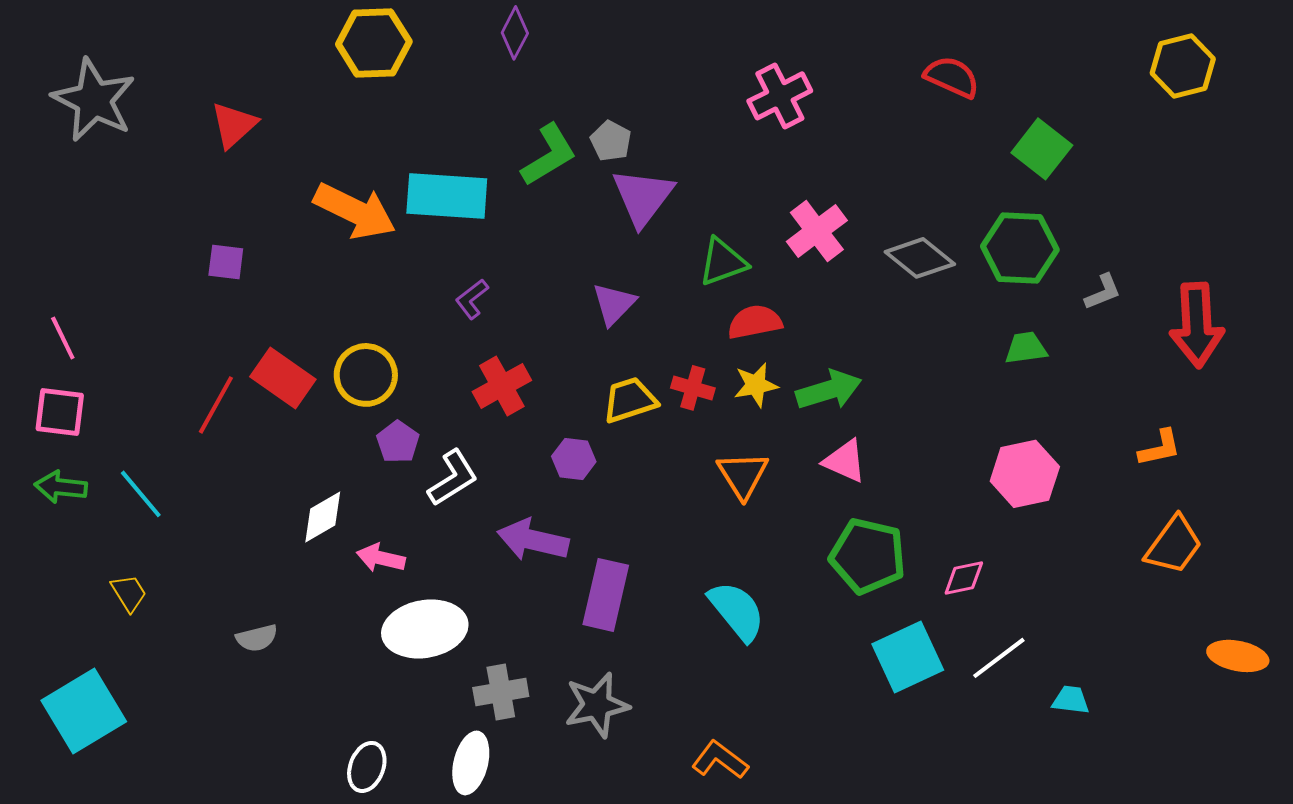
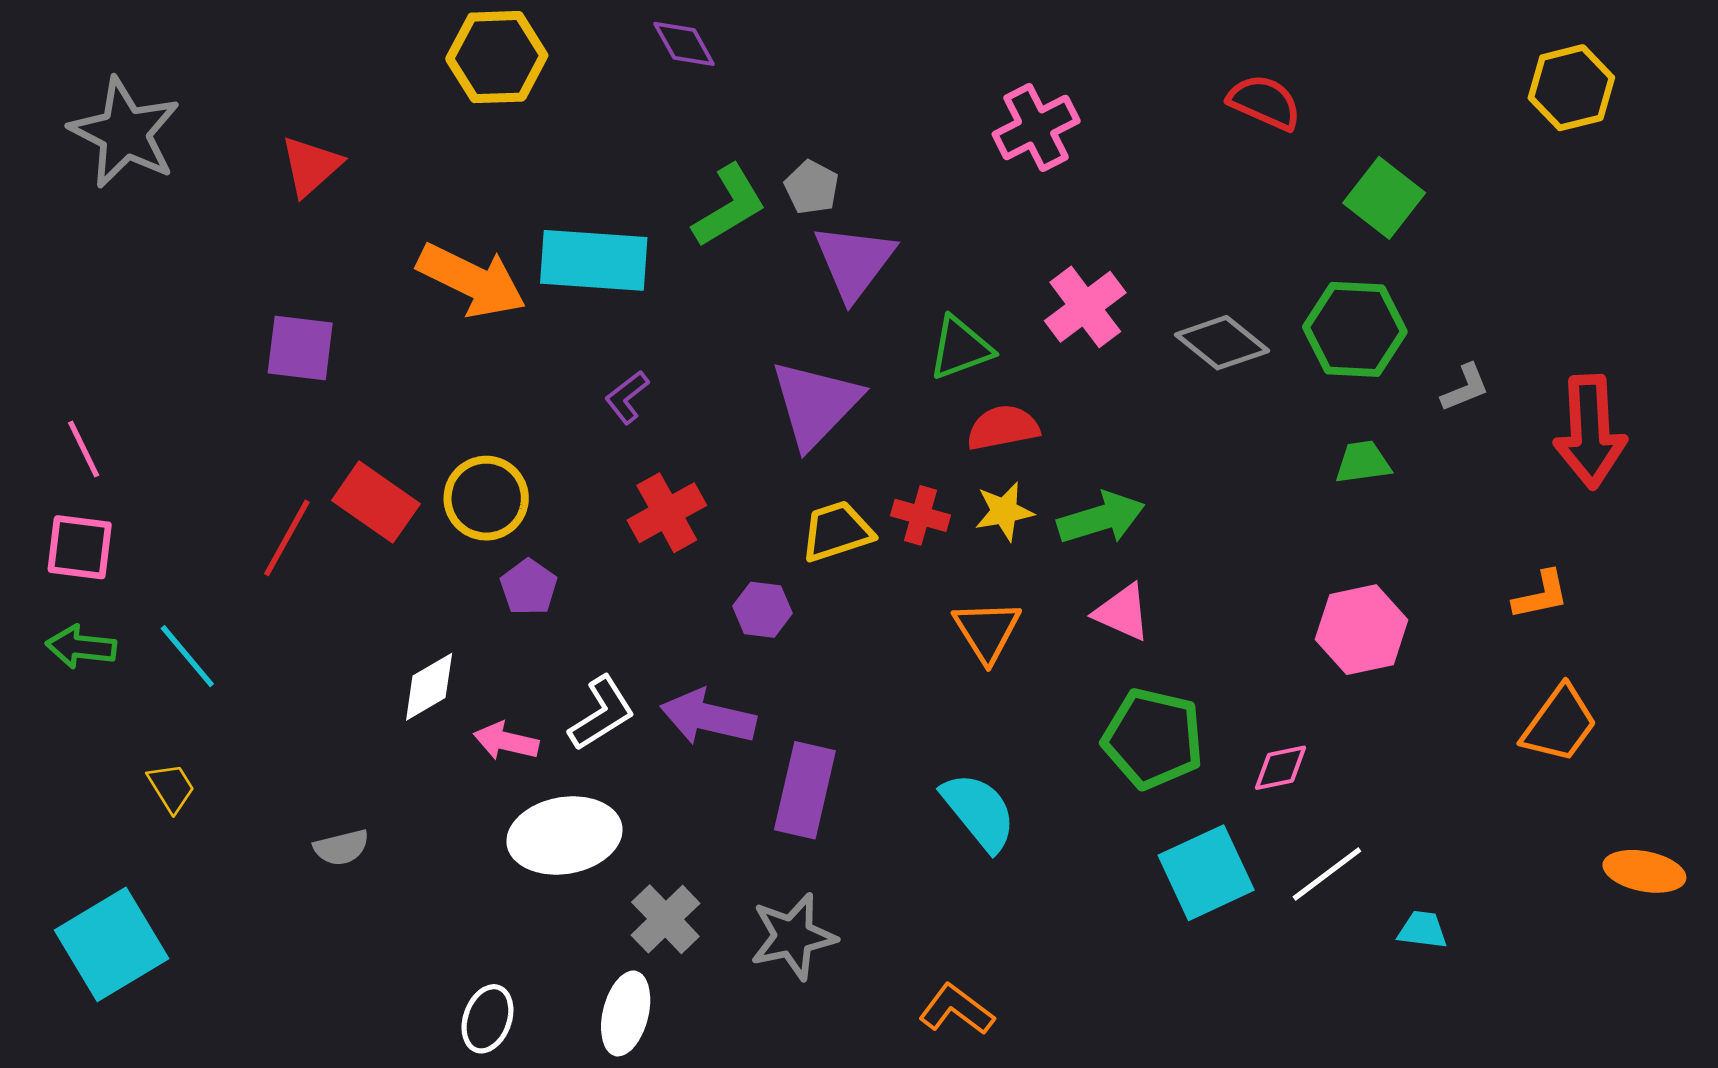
purple diamond: (515, 33) -> (684, 44), turned -57
purple square: (226, 262) -> (300, 348), size x1.4
purple triangle: (614, 304) -> (816, 404), size x1.6
white L-shape: (453, 478) -> (602, 713), moved
gray cross: (501, 692) -> (665, 919), turned -34

